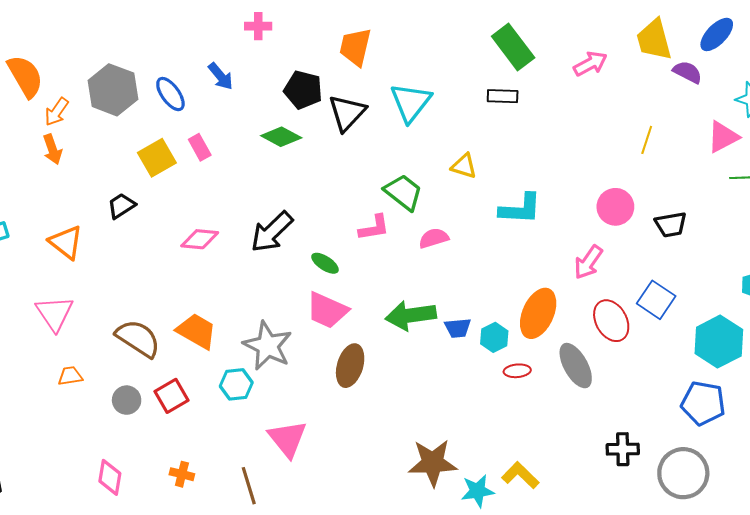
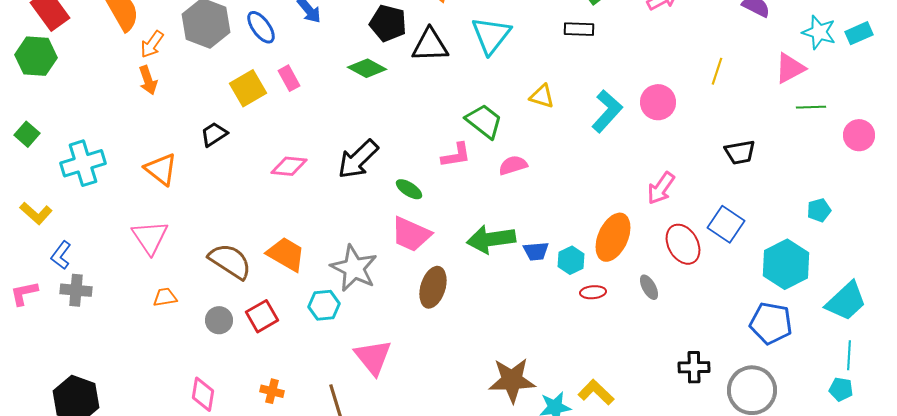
black triangle: (347, 113) -> (430, 45), turned 45
pink circle: (615, 207) -> (658, 102), moved
cyan L-shape: (520, 209) -> (607, 111), moved, turned -51
gray ellipse: (576, 366) -> (649, 287), size x0.6

